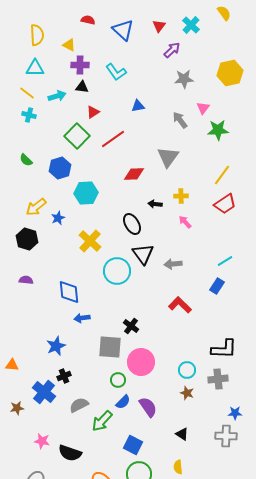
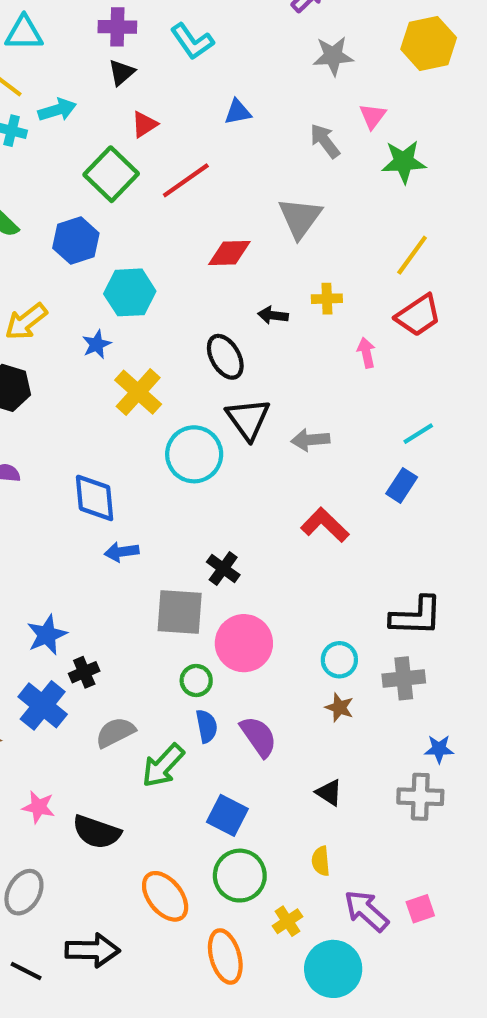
black triangle: (82, 87) -> (122, 73), turned -48
cyan arrow: (57, 96) -> (57, 110), moved
blue star: (58, 218) -> (97, 344), moved
pink arrow: (185, 222) -> (366, 353), moved, turned 32
blue star: (56, 346) -> (47, 635), moved
blue semicircle: (123, 402) -> (207, 726), turned -56

